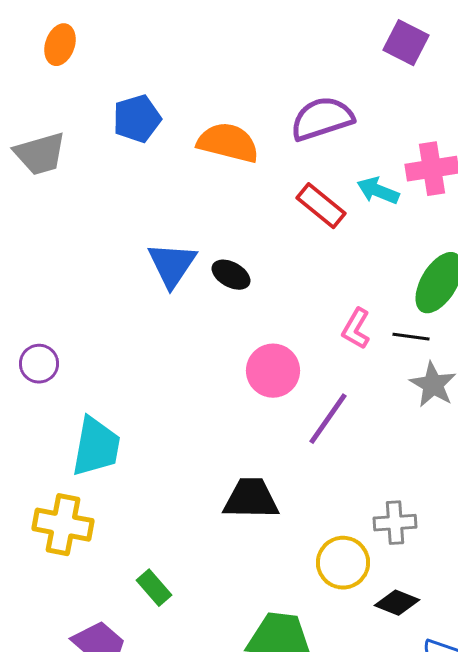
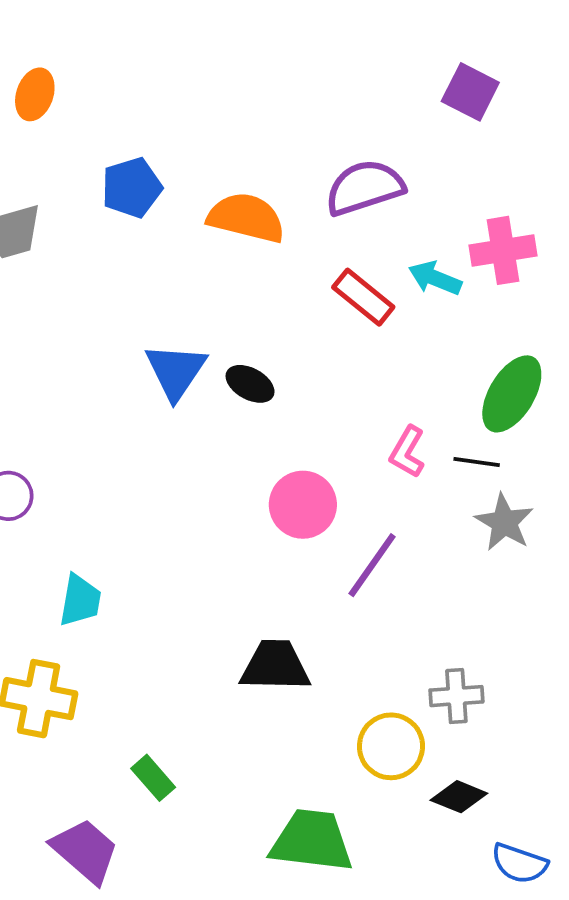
cyan trapezoid: (96, 447) -> (80, 600), size x0.7

